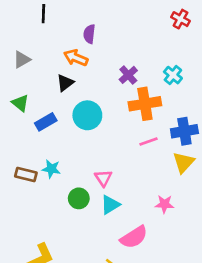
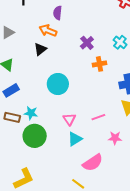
orange cross: (145, 104) -> (99, 64), size x0.6
cyan circle: (87, 115) -> (58, 84), moved
blue rectangle: (46, 122) -> (11, 90), moved
pink line: (148, 141) -> (98, 117), moved
green circle: (79, 198) -> (35, 136), moved, size x1.5

